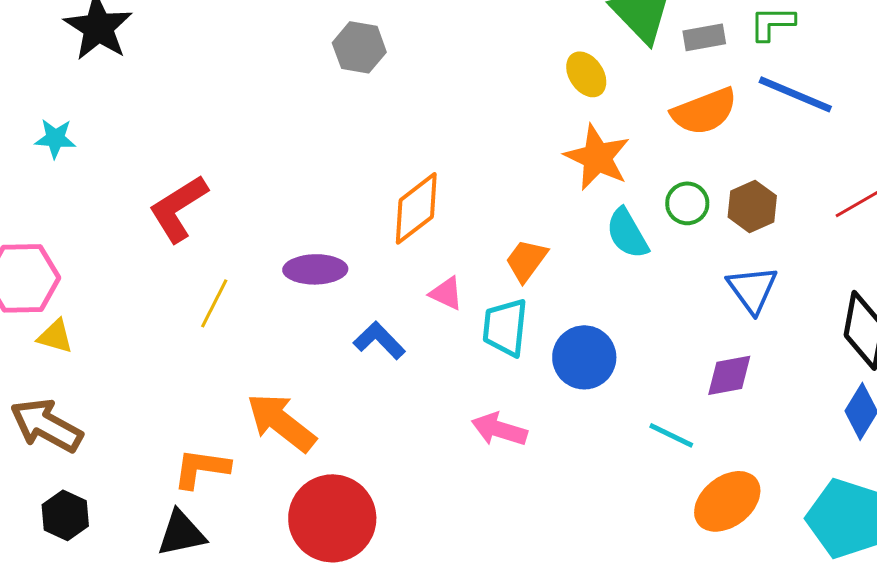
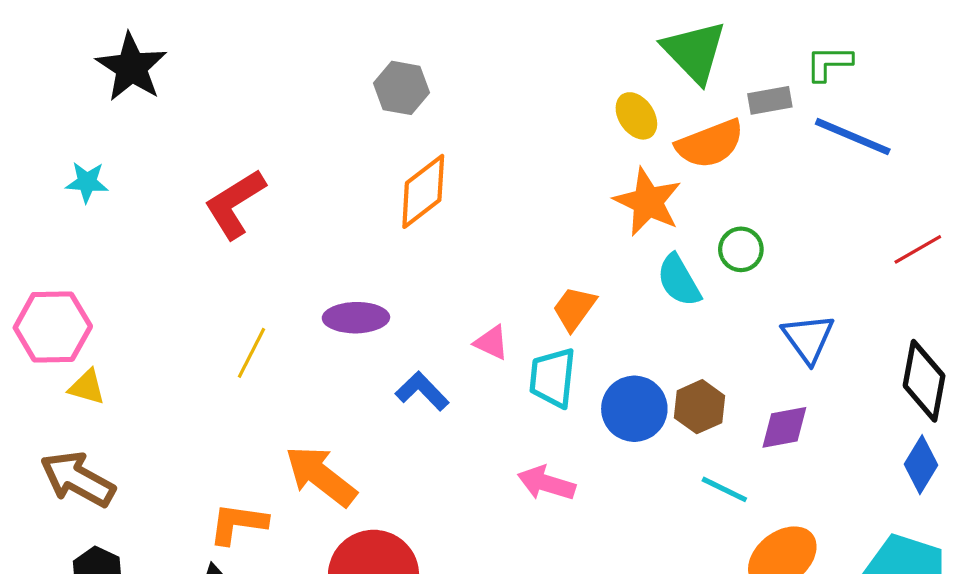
gray rectangle: (704, 37) -> (770, 100), moved
orange semicircle: (704, 111) -> (710, 144), moved
brown hexagon: (752, 206) -> (700, 407), moved
red L-shape: (178, 208) -> (235, 204), moved
orange diamond: (416, 208) -> (423, 191), moved

